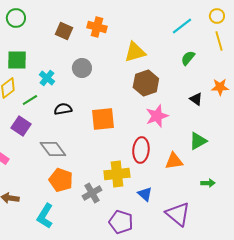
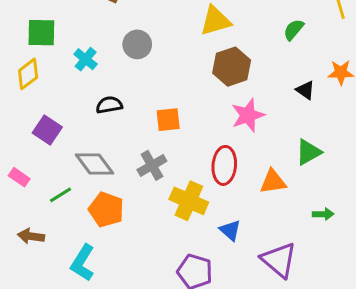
green line: (30, 100) -> (60, 195), moved
orange square: (103, 119) -> (168, 120), size x0.7
yellow cross: (117, 174) -> (189, 201), turned 30
gray cross: (92, 193) -> (152, 165), moved

